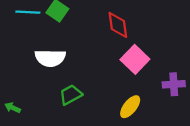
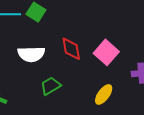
red diamond: (118, 25) -> (71, 49), moved

